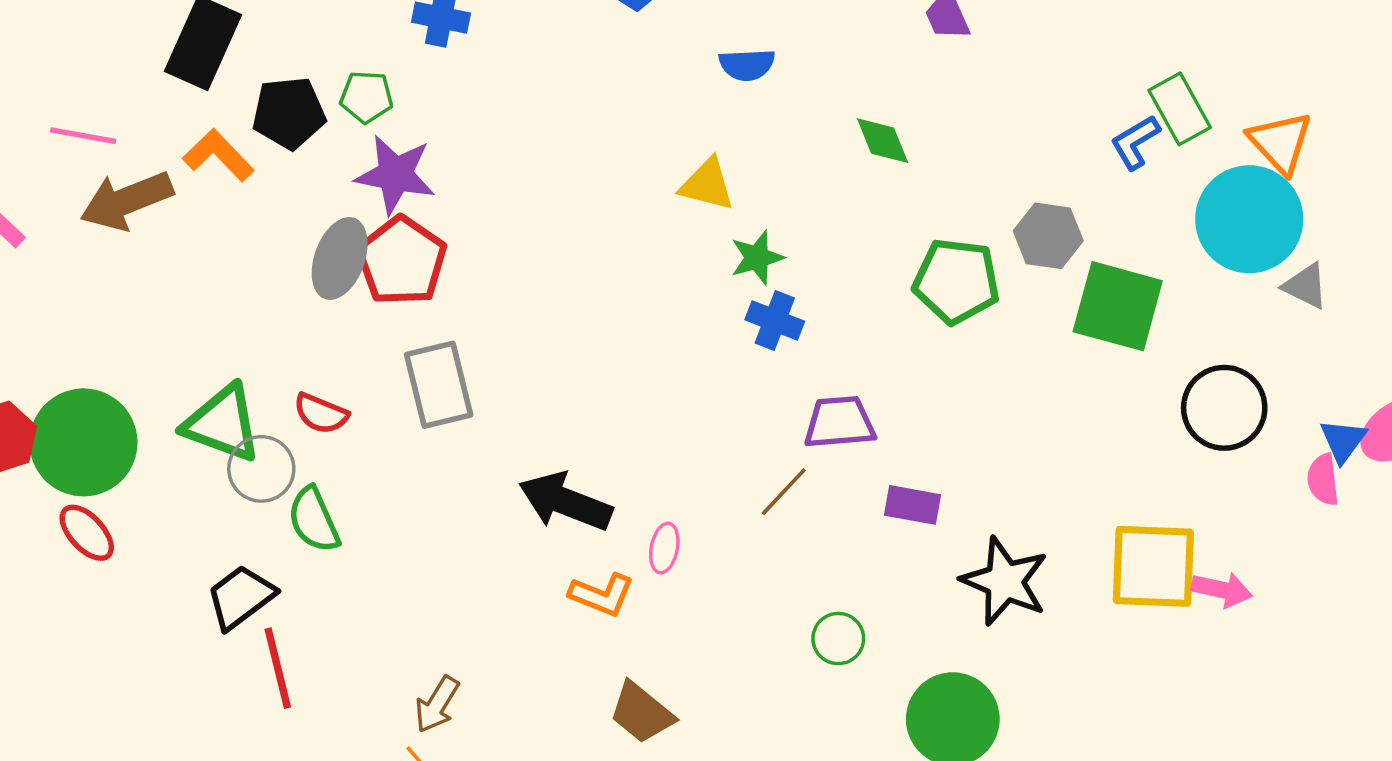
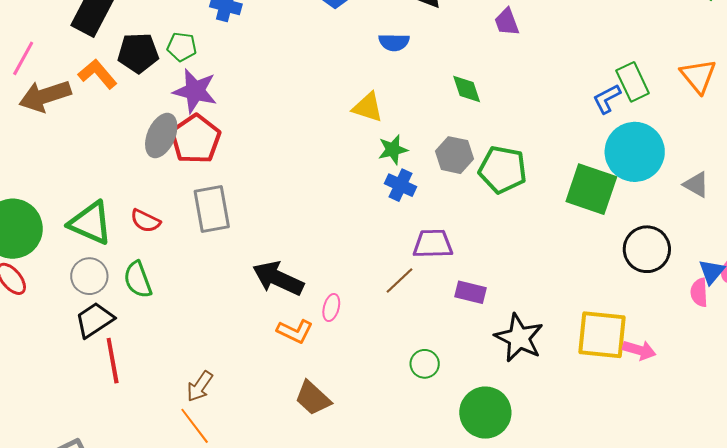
pink line: (83, 136) -> (23, 58), turned -75
orange triangle: (1280, 142) -> (698, 76), moved
cyan circle: (1249, 219) -> (635, 152), moved
gray hexagon: (1048, 236) -> (454, 155), moved
gray circle: (261, 469) -> (89, 276), moved

